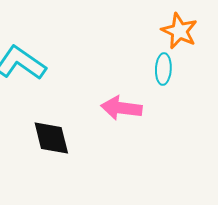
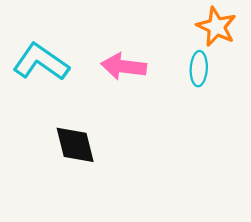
pink arrow: (121, 108) -> (124, 66), moved

